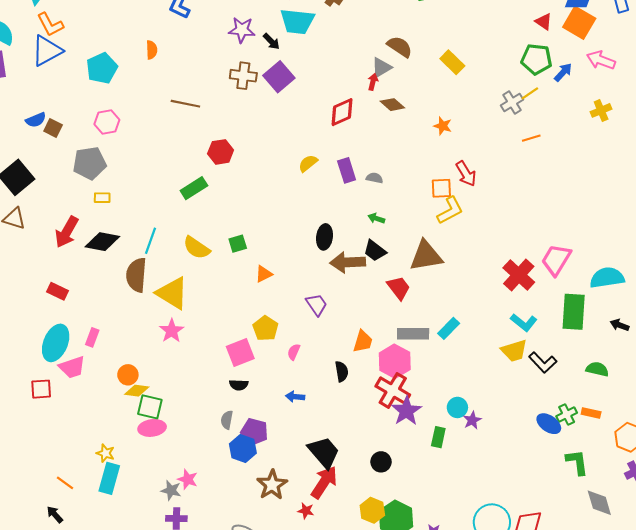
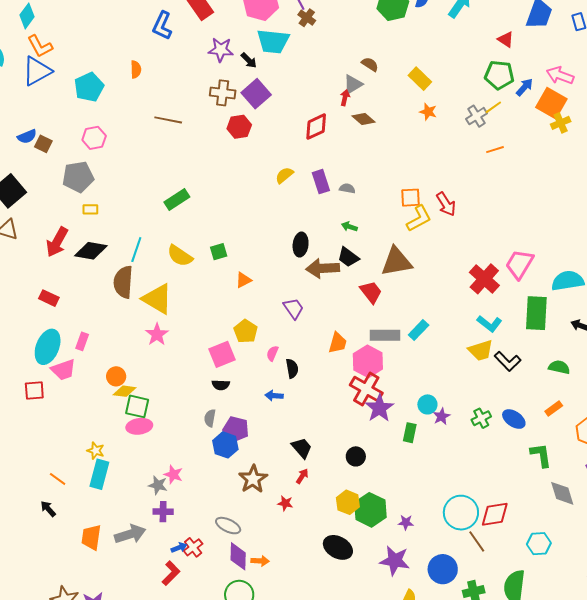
orange square: (579, 23) -> (551, 103), moved
brown semicircle: (400, 47) -> (370, 64), size x0.7
orange star: (443, 126) -> (428, 112), moved
red hexagon: (221, 152) -> (239, 127), moved
red arrow: (466, 174) -> (446, 204), moved
black semicircle: (342, 371) -> (292, 368), moved
orange rectangle: (591, 413) -> (554, 409), turned -48
green cross: (567, 415) -> (481, 418), moved
black trapezoid: (324, 452) -> (302, 448), size x0.7
red arrow: (324, 482) -> (302, 476), size x0.5

